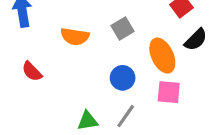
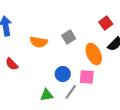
blue circle: (123, 78) -> (63, 74), moved
pink square: (169, 92) -> (87, 77), moved

